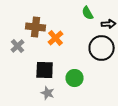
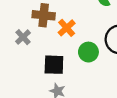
green circle: (75, 78) -> (88, 52), moved

